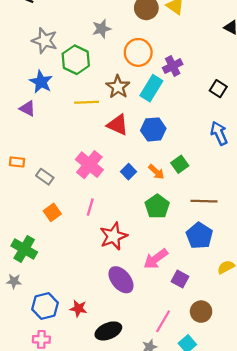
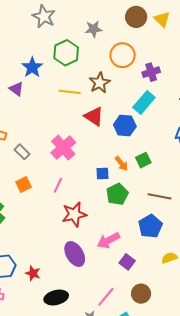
gray star: (45, 41) -> (44, 17), moved
cyan rectangle: (151, 88) -> (144, 102), moved
blue square: (128, 172) -> (102, 174), moved, turned 32

